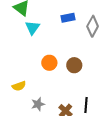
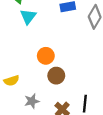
brown circle: (74, 65) -> (56, 76), moved

